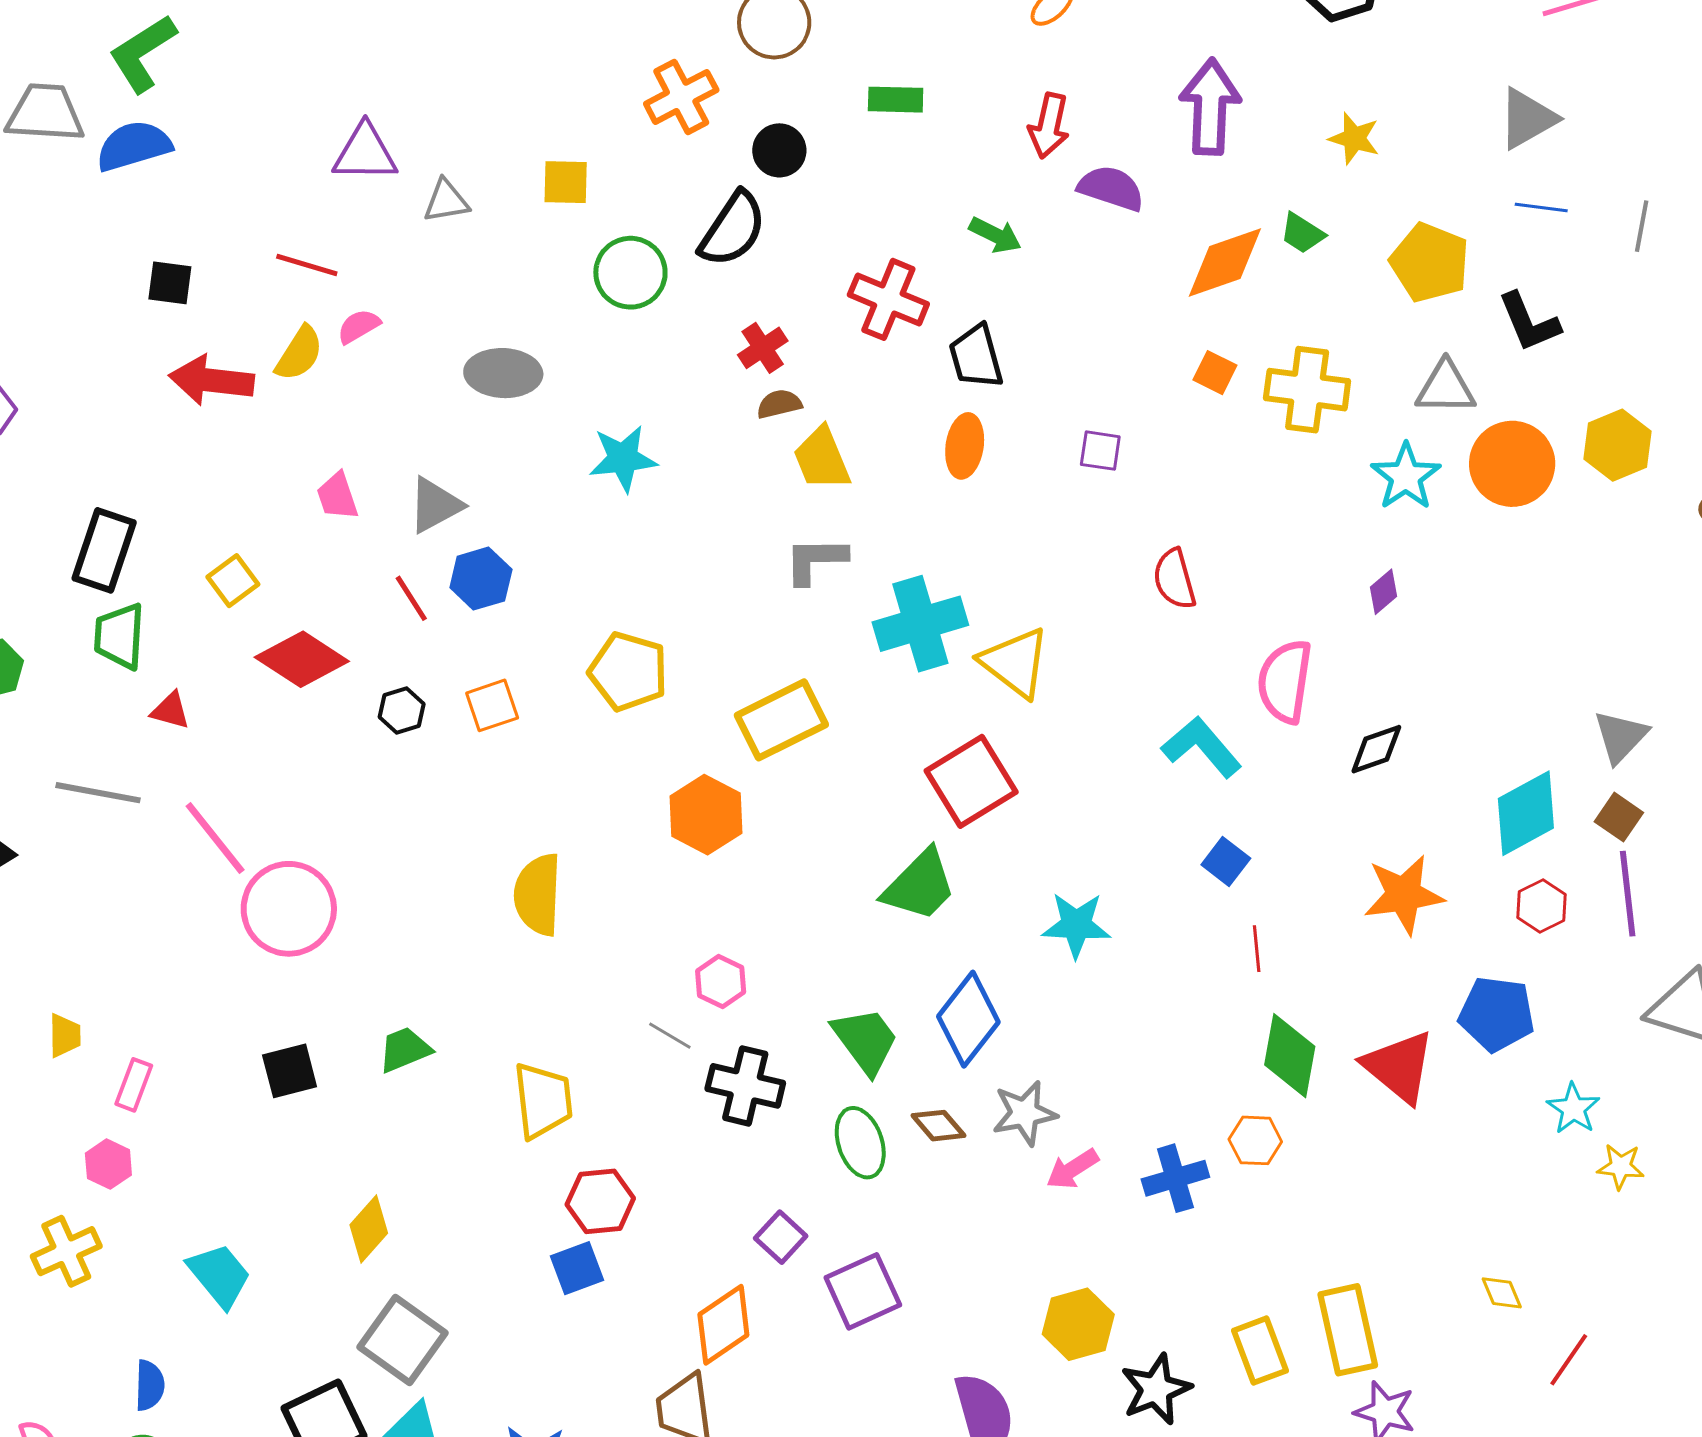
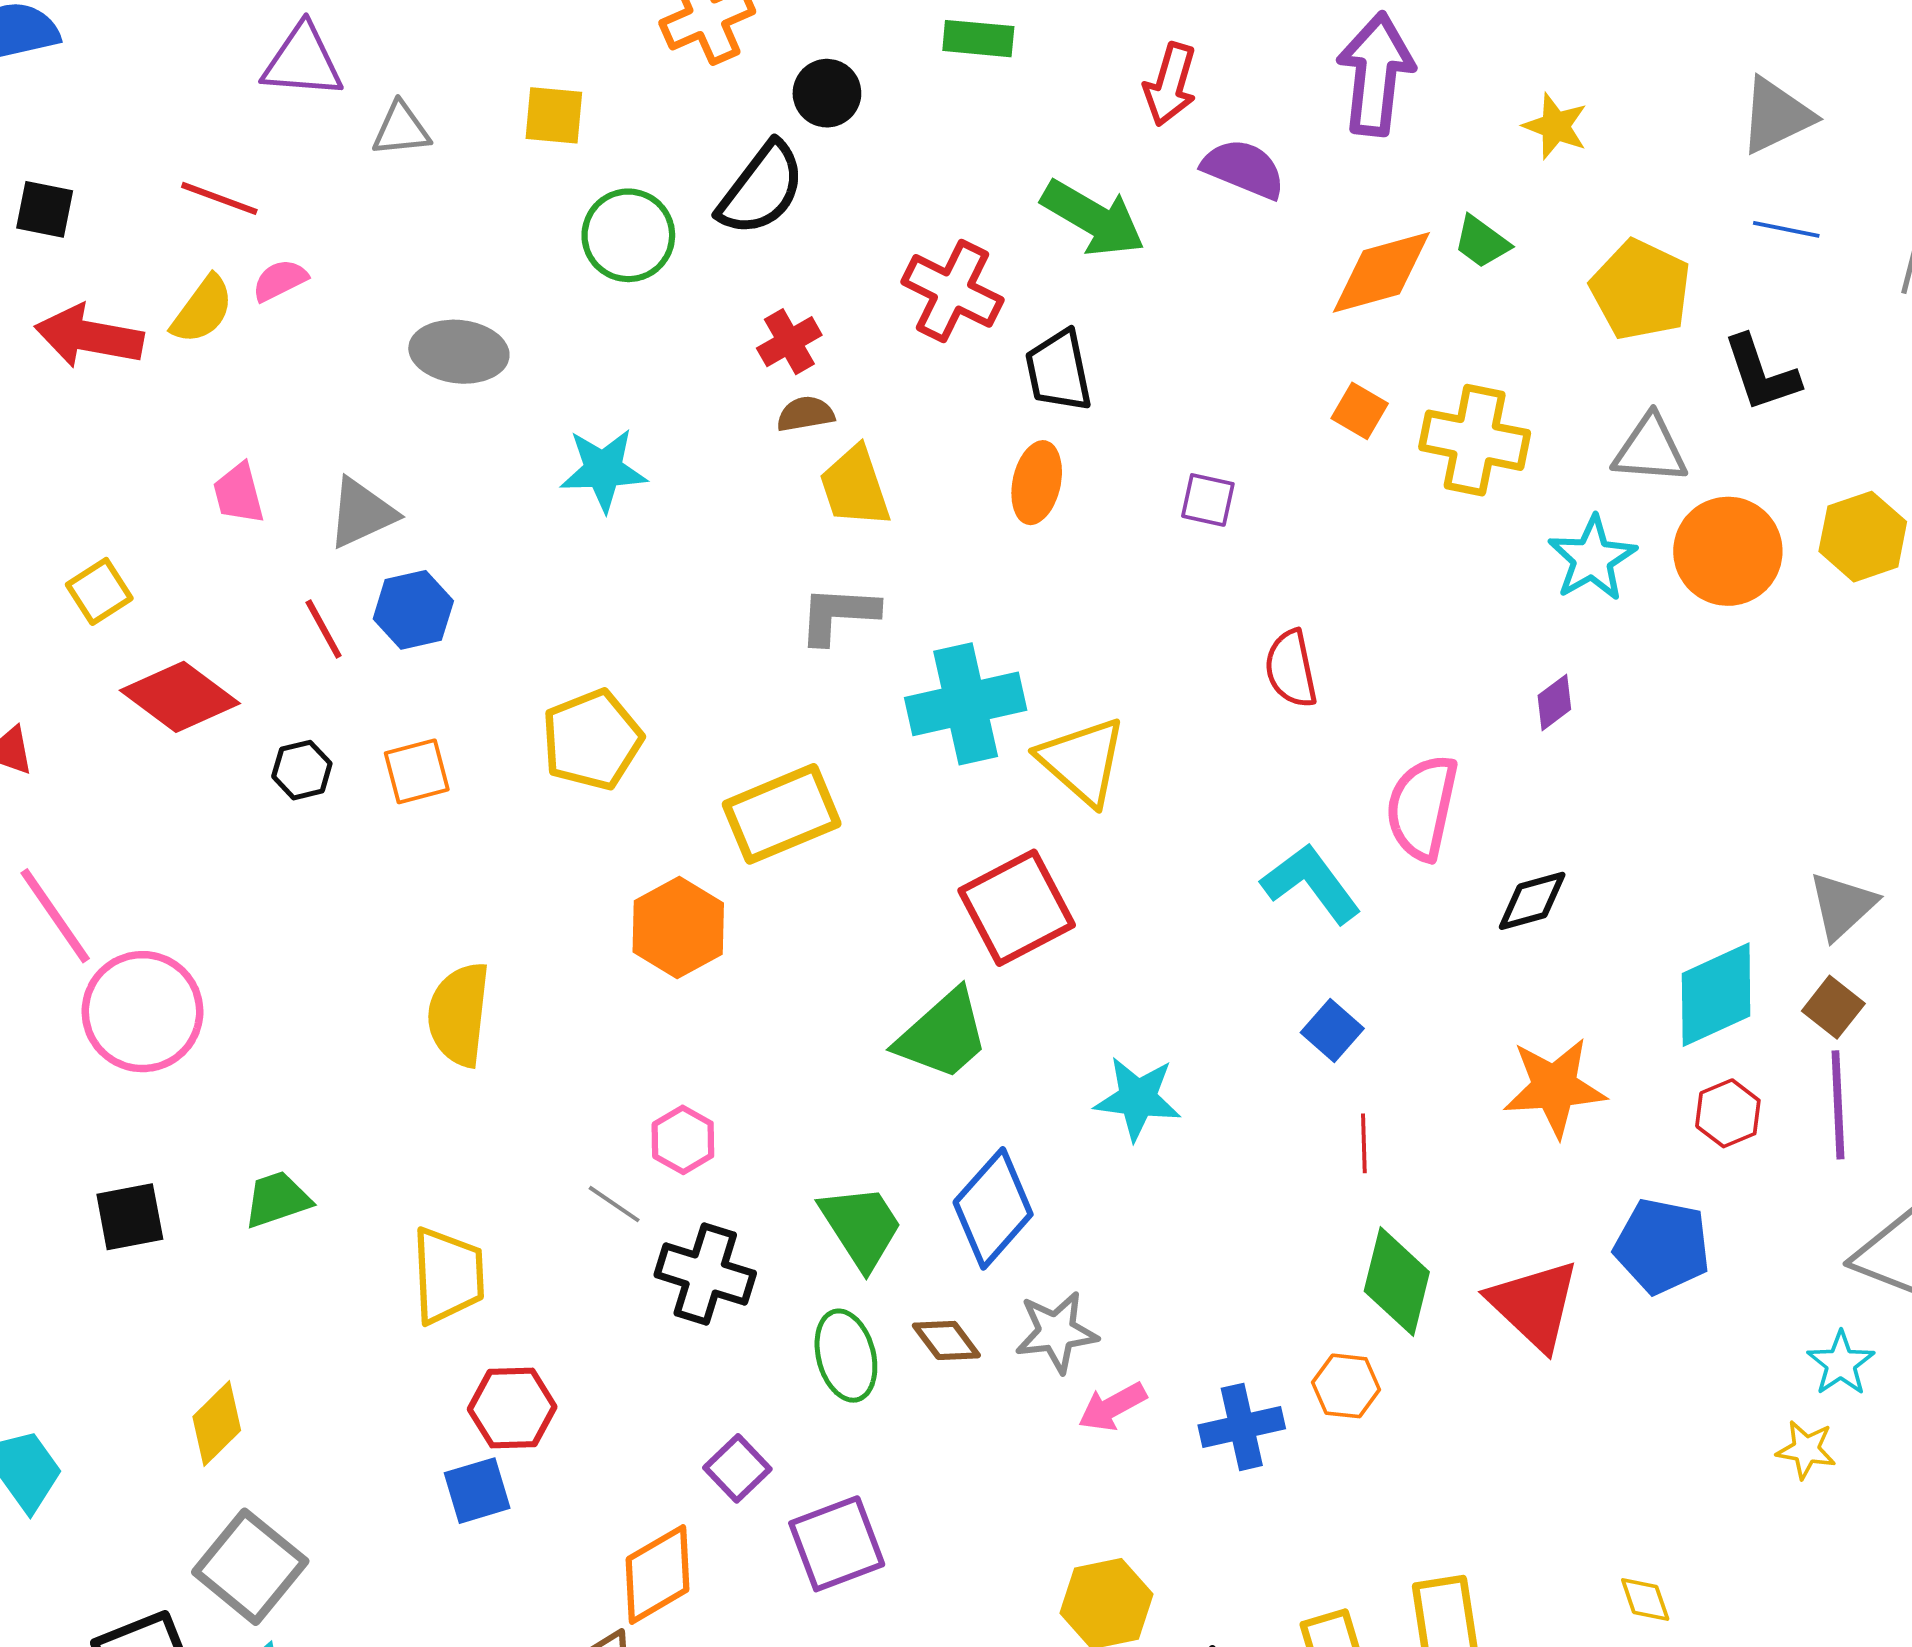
green arrow: (995, 235) -> (1093, 218), size x1.6
yellow pentagon: (628, 672) -> (592, 740), turned 30
cyan star: (1573, 1109) -> (1841, 1363), moved

